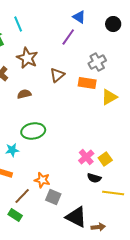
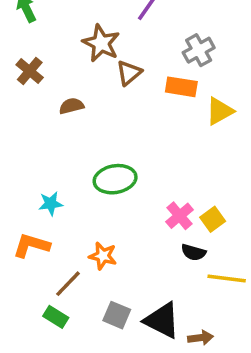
brown star: (27, 58) -> (101, 43), moved
green ellipse: (33, 131) -> (115, 179), moved
gray square: (53, 197) -> (117, 315), moved

